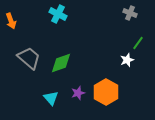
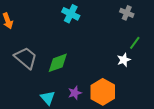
cyan cross: (58, 14) -> (71, 14), moved

